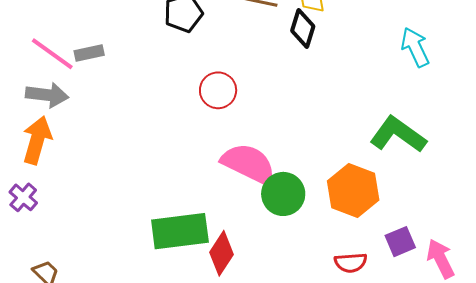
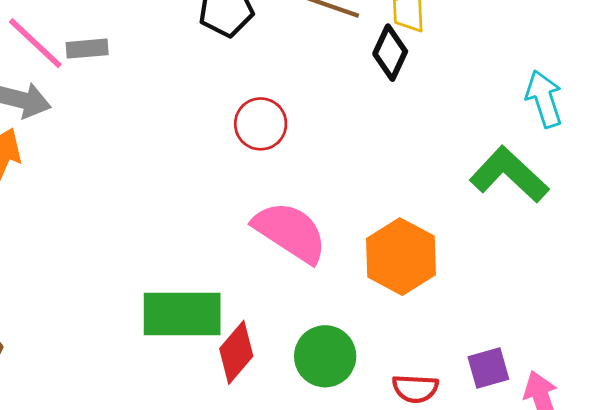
green L-shape: (398, 135) -> (509, 175), moved
orange hexagon: (353, 191) -> (401, 257), moved
green circle: (283, 194) -> (325, 356), moved

